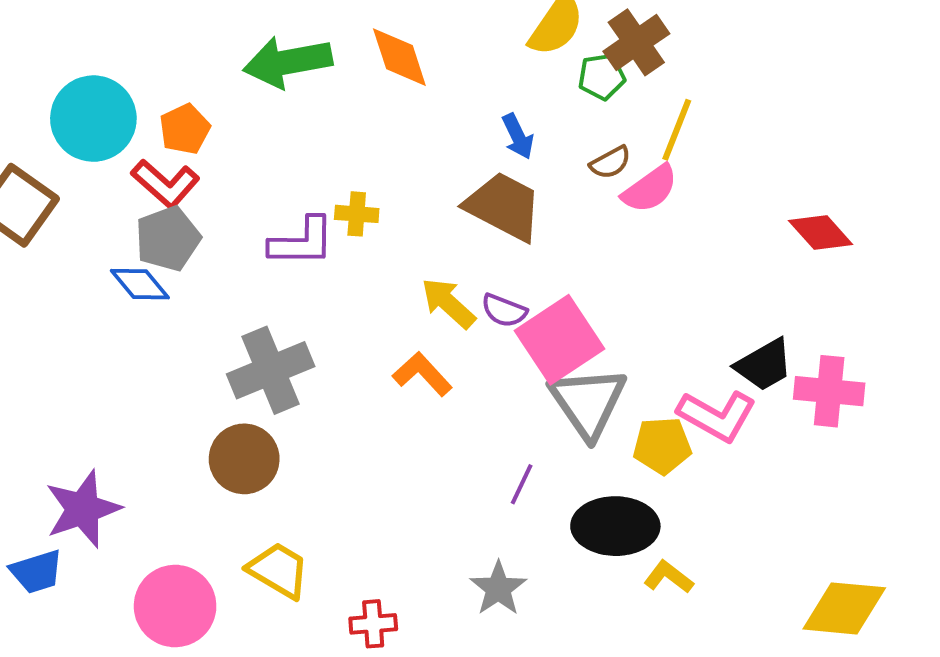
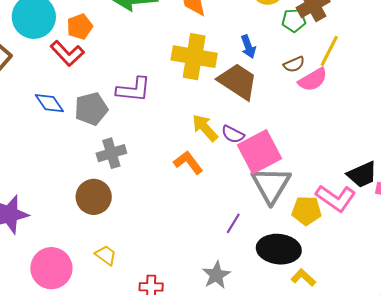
yellow cross: (357, 214) -> (194, 57), moved, size x2.0
gray pentagon: (168, 239) -> (91, 109), moved
gray cross: (271, 370) -> (111, 153), size x0.7
yellow trapezoid: (278, 570) -> (106, 255), size x0.7

